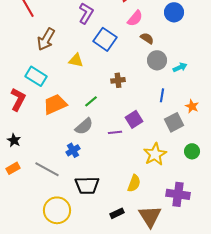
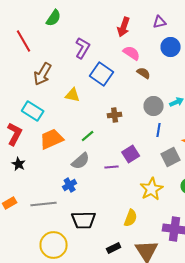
pink semicircle: (135, 18) -> (132, 53), turned -96
gray circle: (157, 60) -> (154, 106), moved
black star: (14, 140) -> (19, 164), moved
gray line: (47, 169) -> (44, 204), turned -35

